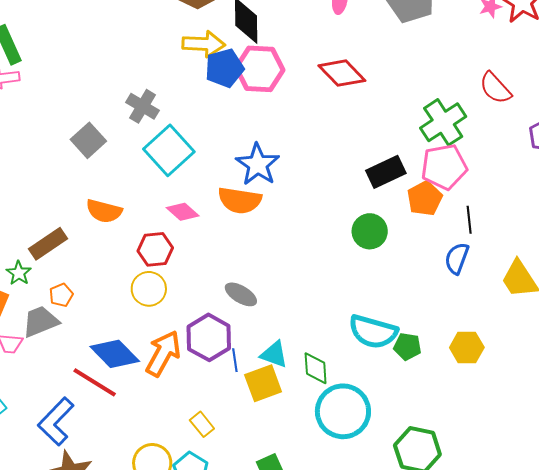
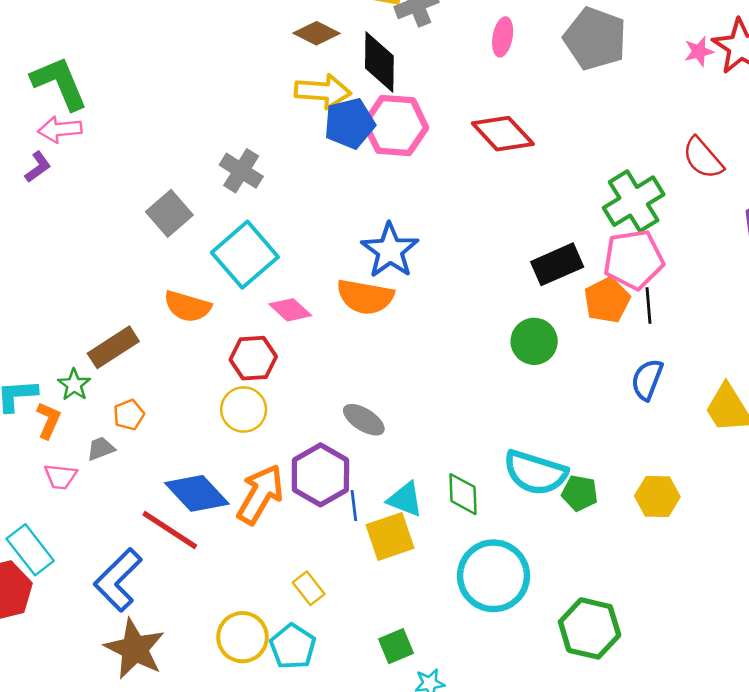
cyan square: (169, 150) -> (245, 255), moved
black line: (469, 220) -> (648, 306), moved
gray trapezoid: (40, 321) -> (101, 449), size x0.6
green diamond: (316, 368) -> (463, 494), moved

